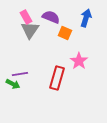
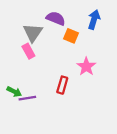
pink rectangle: (26, 17) -> (28, 51), moved
purple line: (20, 74) -> (27, 98), moved
red rectangle: (57, 78) -> (62, 85), size x0.7

